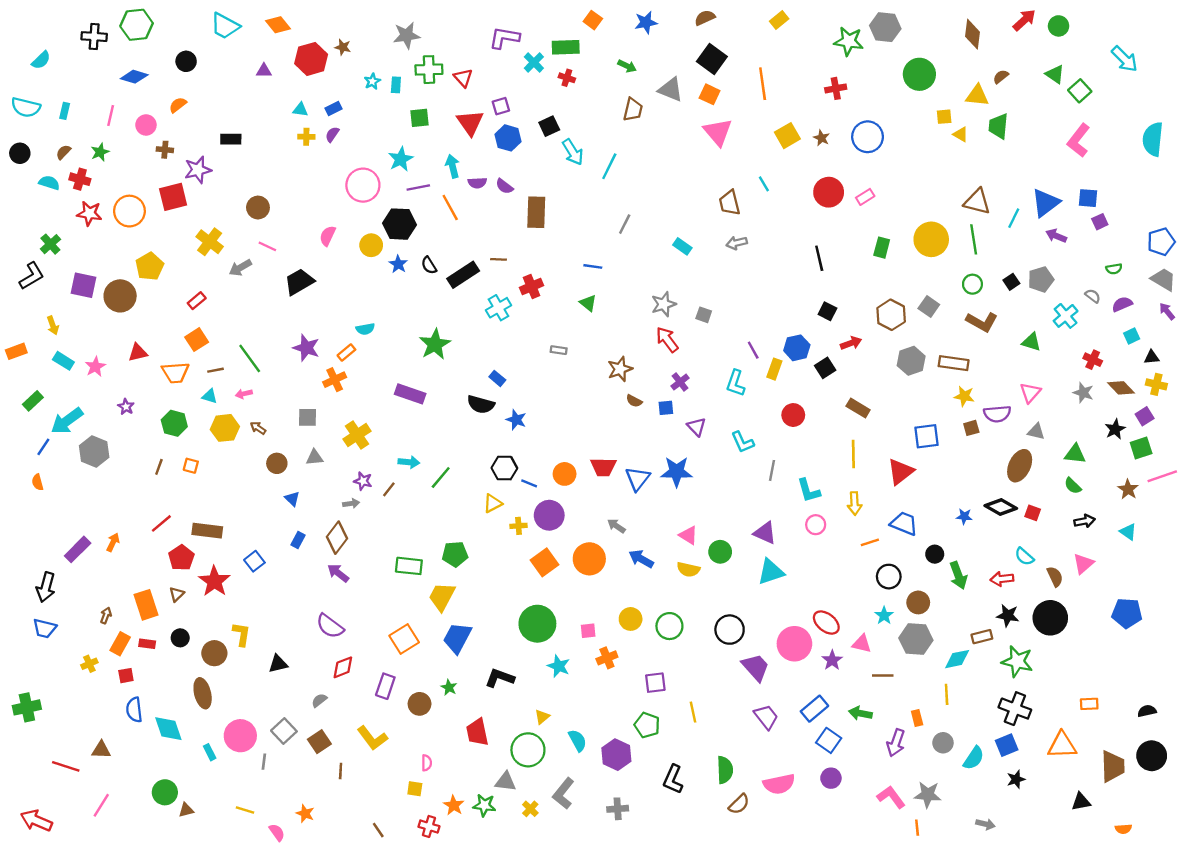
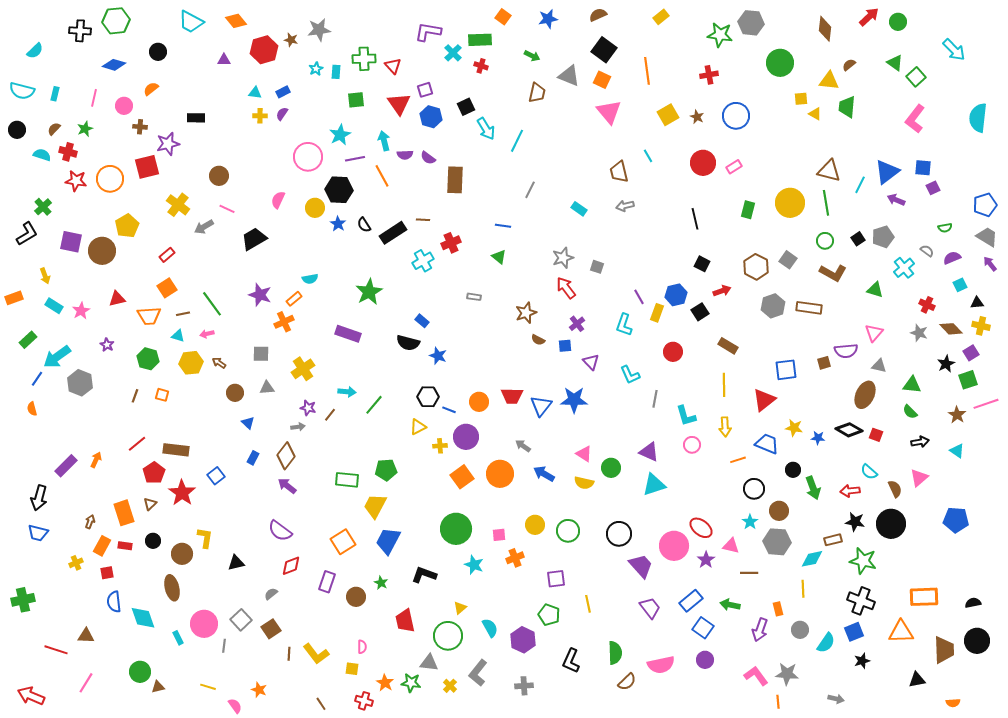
gray star: (407, 35) -> (319, 30), moved
yellow star: (964, 396) -> (794, 428), moved
orange rectangle: (1089, 704) -> (924, 597), size x1.8
yellow L-shape: (372, 738) -> (316, 654), moved

